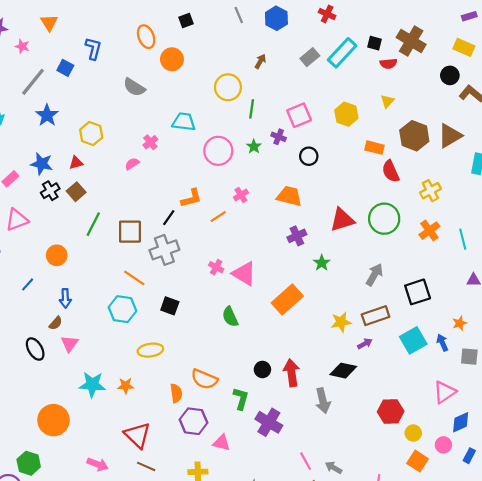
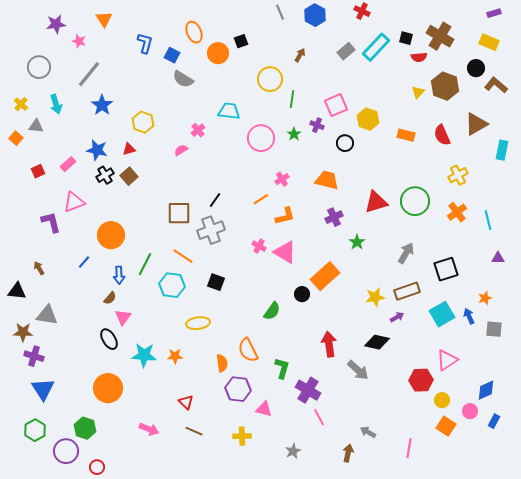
black square: (186, 20) -> (241, 41), moved
blue square: (65, 68) -> (172, 55), moved
yellow hexagon: (346, 114) -> (368, 119), moved
brown hexagon: (414, 136) -> (445, 86), moved
red semicircle: (391, 171) -> (442, 135), moved
orange L-shape: (191, 198) -> (285, 216), moved
green line: (93, 224) -> (145, 264), moved
orange circle: (57, 255) -> (111, 235), size x1.4
green semicircle: (230, 317) -> (272, 311), moved, turned -120
black ellipse: (35, 349) -> (109, 339), moved
black circle: (262, 369) -> (302, 294), moved
orange semicircle: (204, 379) -> (248, 350), turned 40
pink triangle: (444, 392) -> (447, 360), moved
gray arrow: (323, 401) -> (358, 370), turned -35
red triangle: (137, 435) -> (186, 402), size x0.6
pink line: (306, 461) -> (319, 417), moved

